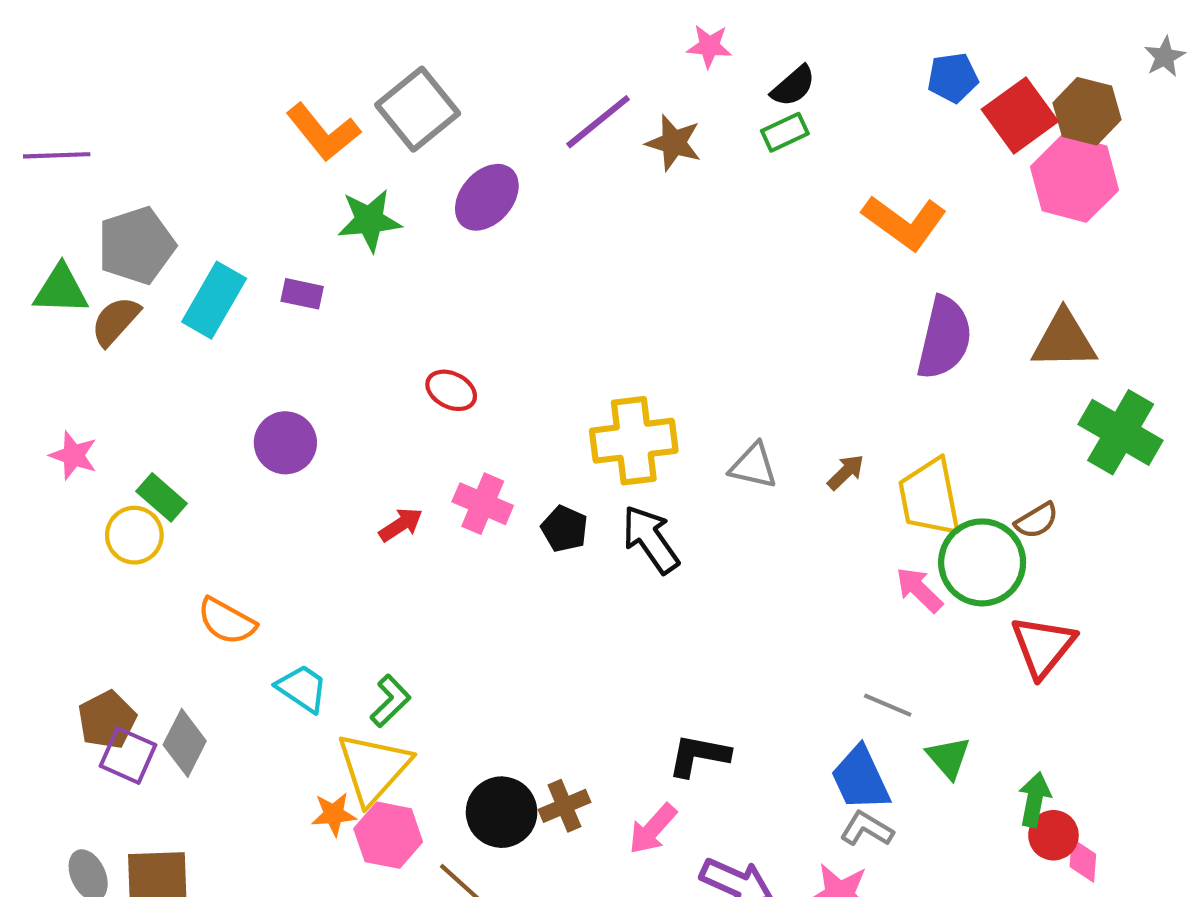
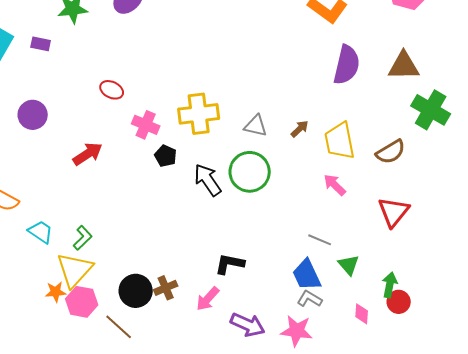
pink cross: (483, 504) -> (146, 125), moved
brown semicircle: (1037, 520) -> (391, 152), size x1.4
red arrow: (401, 525) -> (88, 154), size x1.4
black arrow: (651, 539) -> (208, 180), moved
green circle: (982, 562) -> (250, 172), moved
pink diamond: (1083, 860) -> (362, 314), moved

